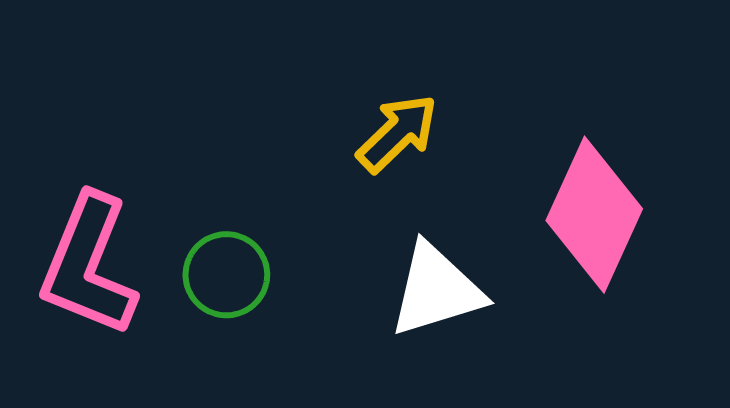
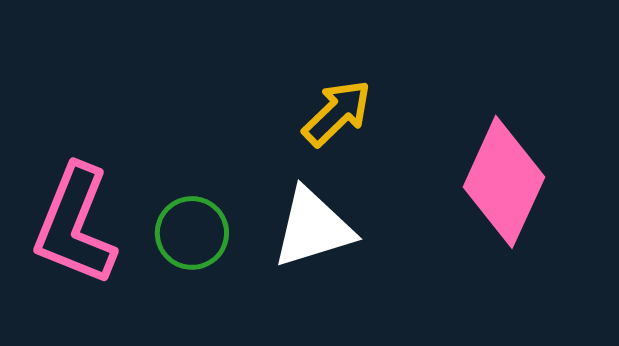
white triangle: (436, 290) -> (313, 228), moved

